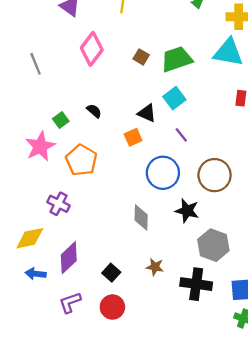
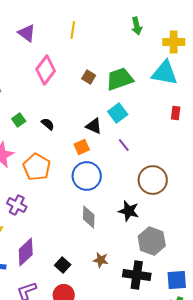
green square: (61, 120) -> (19, 120), moved
blue circle: (163, 173) -> (87, 176), moved

